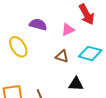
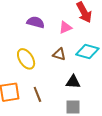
yellow ellipse: (18, 47) -> (26, 59), moved

